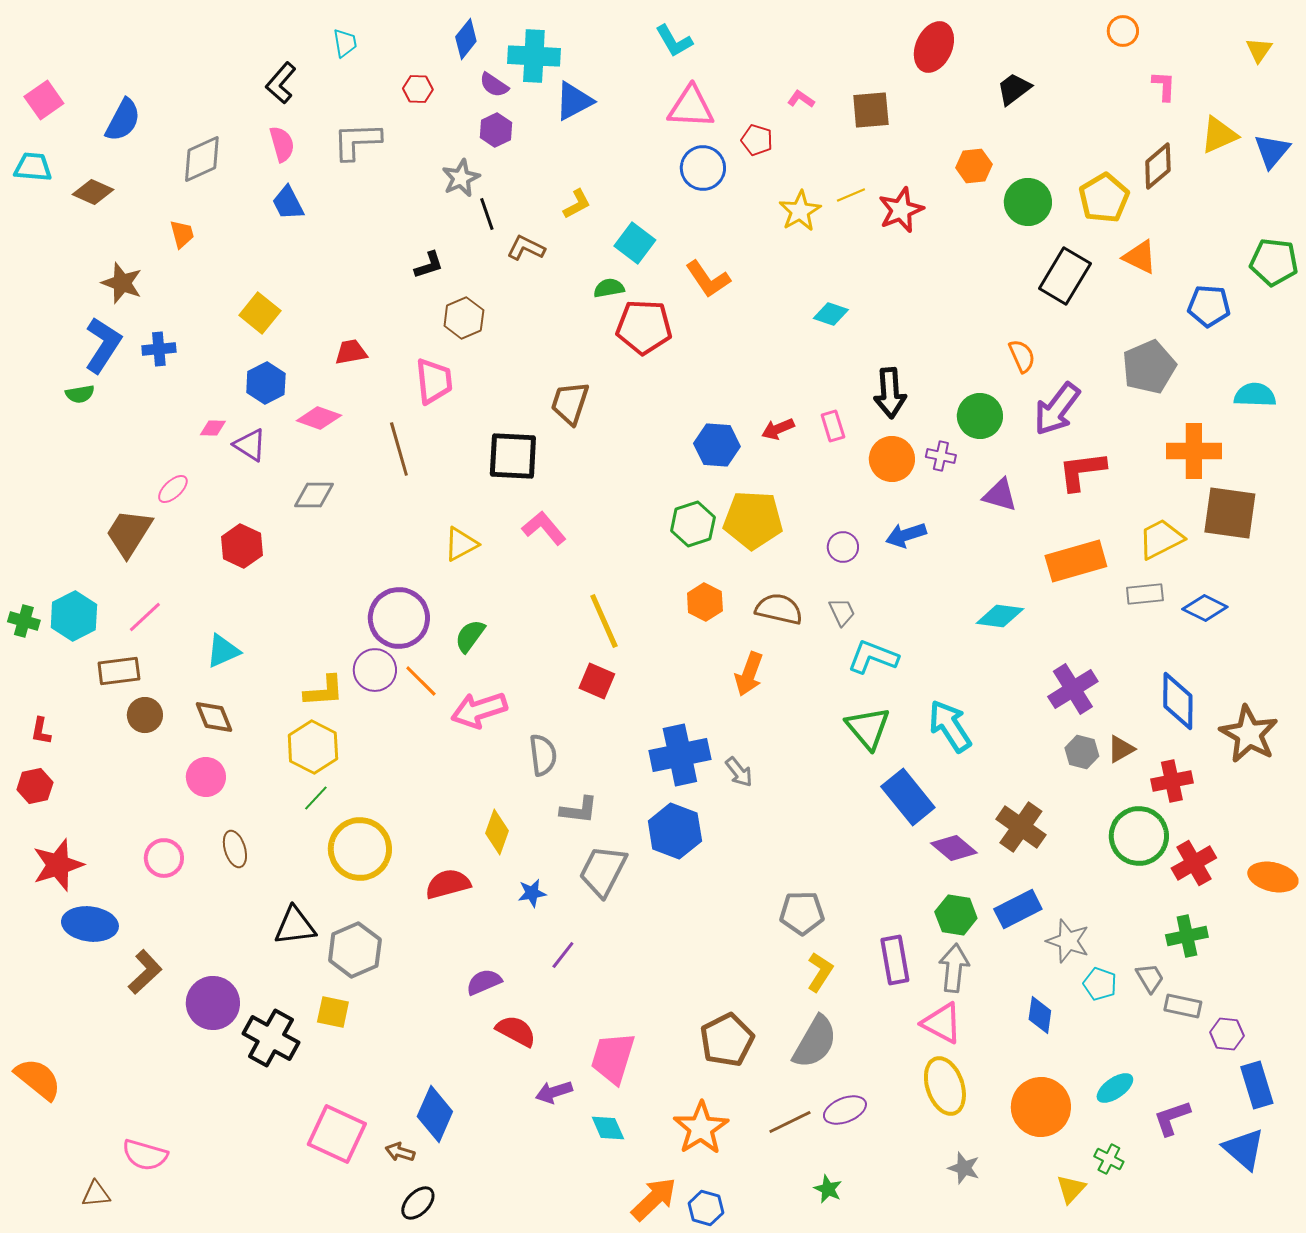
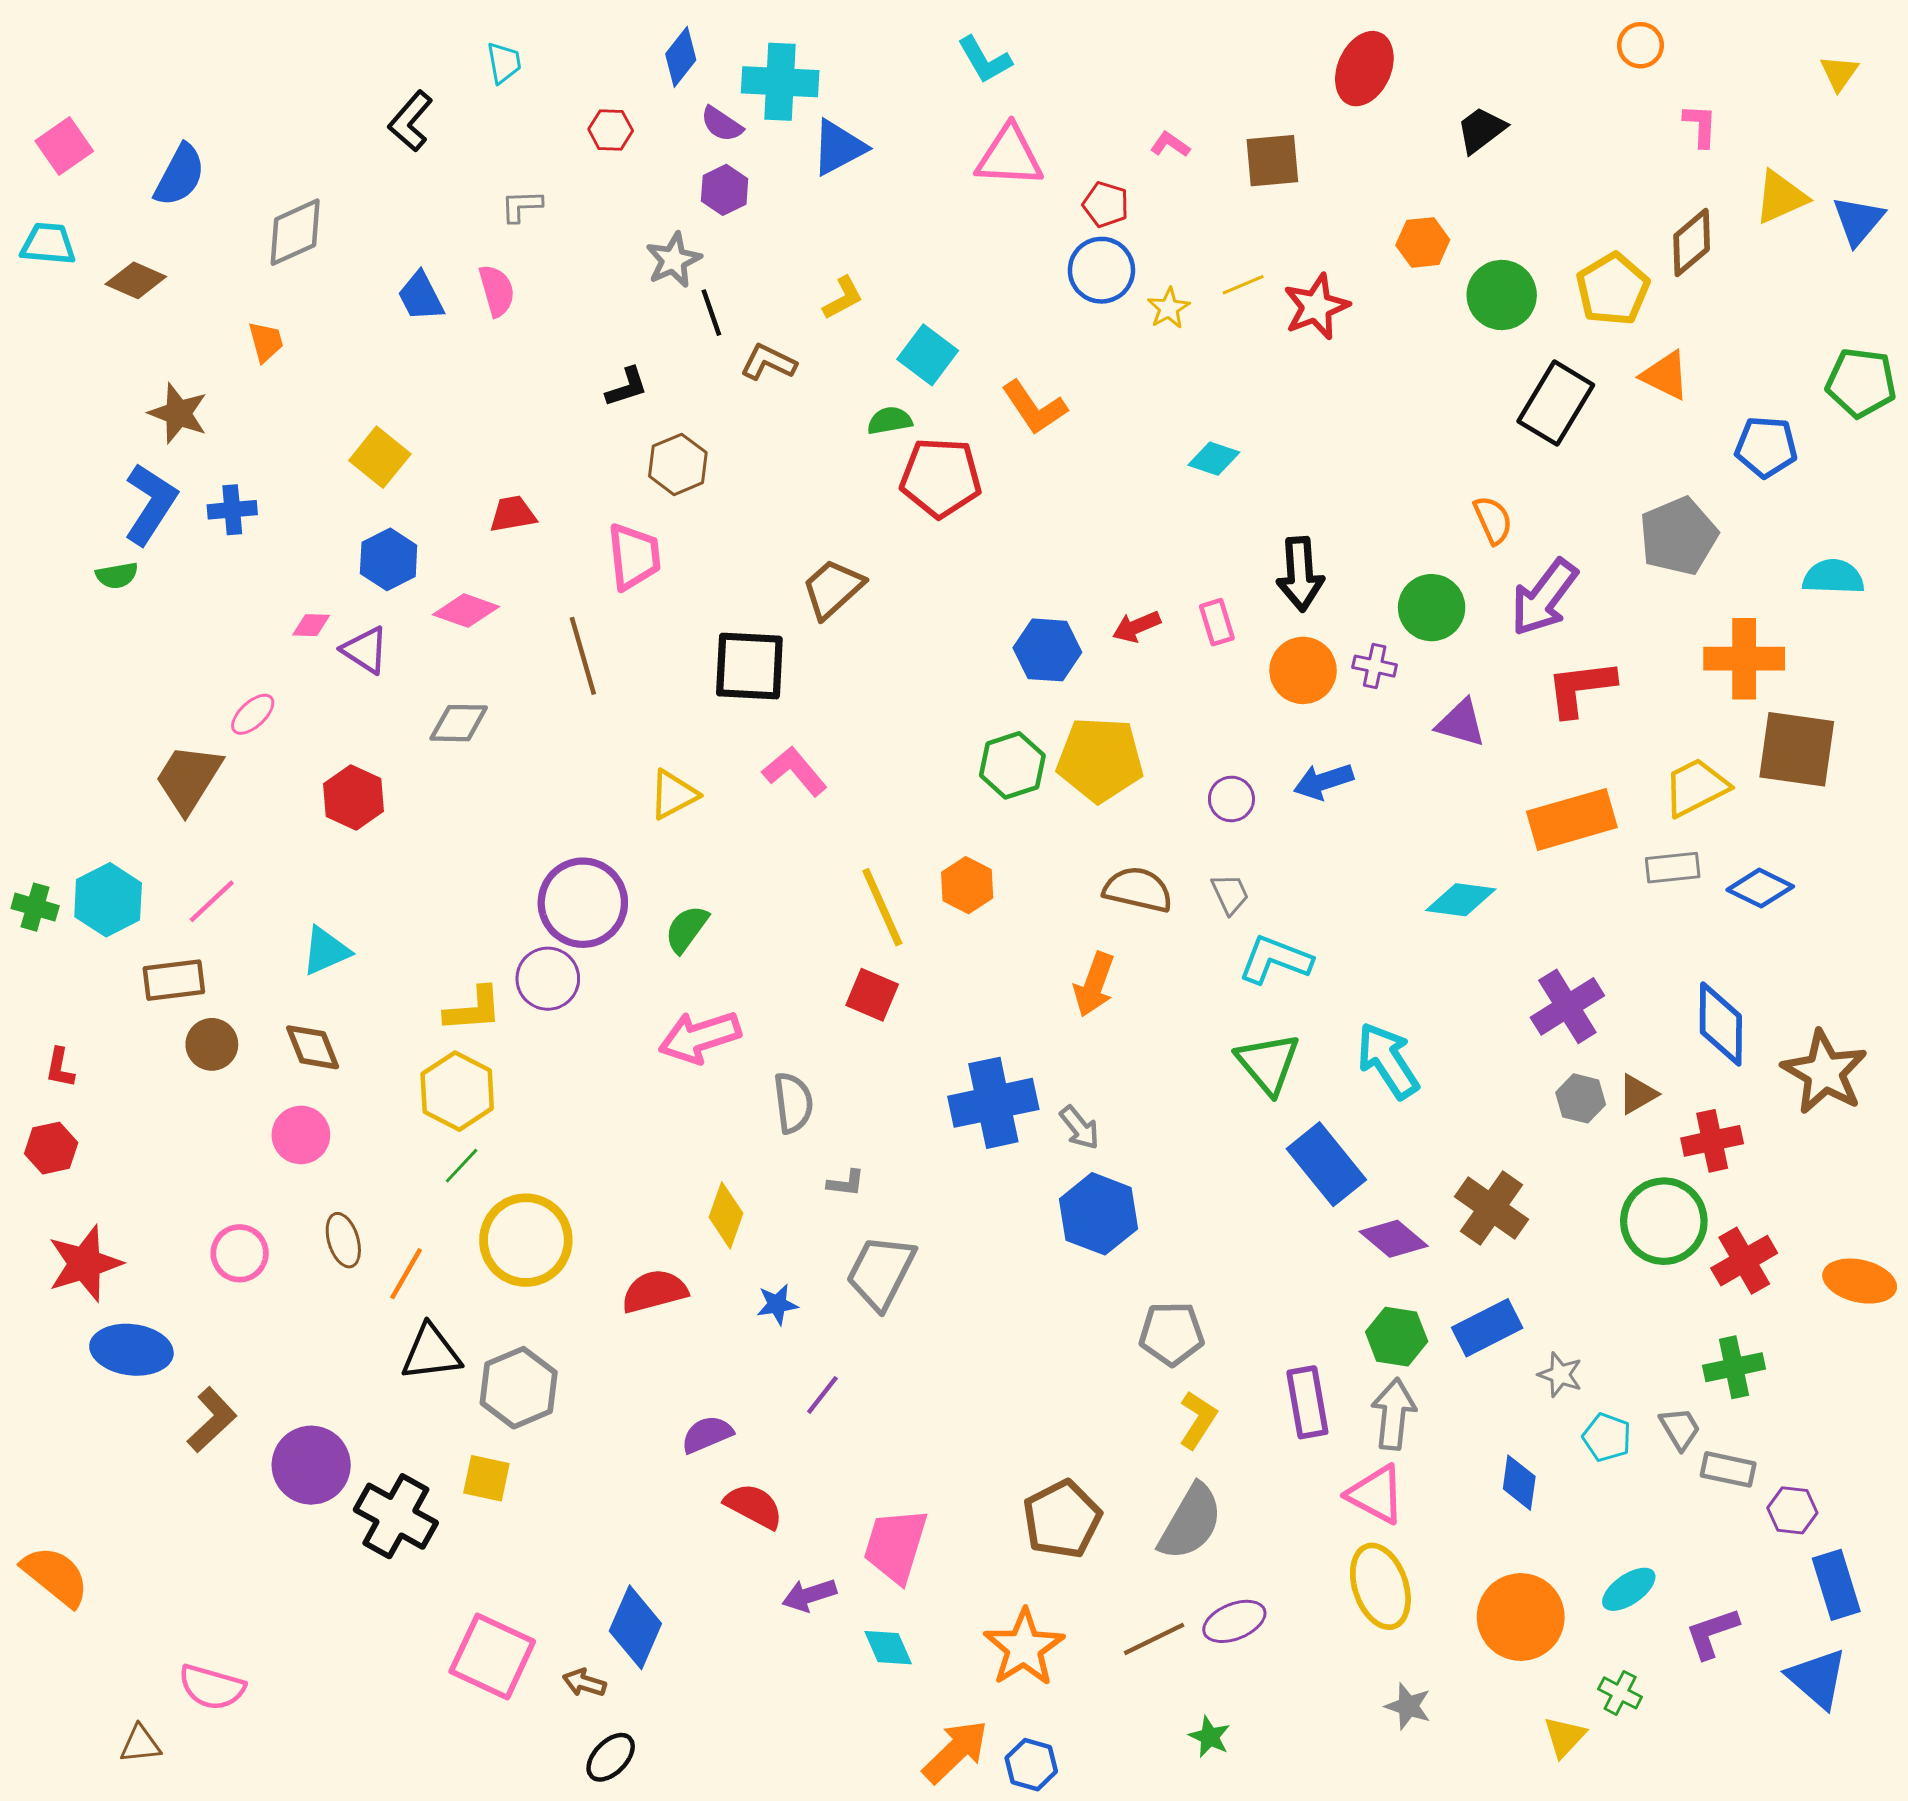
gray L-shape: (357, 141) -> (522, 206), size x0.6
pink semicircle: (282, 144) -> (497, 291), moved
blue circle: (703, 168) -> (1101, 270), moved
yellow star: (800, 211) -> (1169, 308), size x0.7
brown trapezoid: (570, 403) -> (833, 589), turned 30
orange hexagon: (705, 602) -> (967, 885), moved
orange line: (421, 681) -> (406, 1274), moved, turned 75
gray L-shape: (579, 810) -> (846, 1183), size x0.7
blue hexagon: (675, 831) -> (1099, 1214), moved
gray star: (1068, 941) -> (1560, 1375), size x0.7

